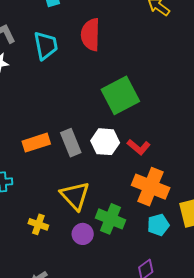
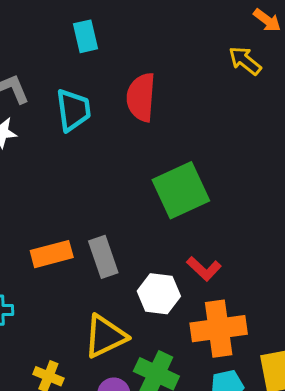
white hexagon: (105, 142) -> (159, 294), moved
orange cross: (151, 187) -> (219, 329), turned -33
yellow triangle: (75, 196) -> (105, 336), turned 44

